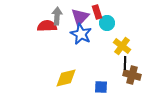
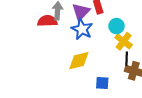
cyan circle: (107, 23) -> (116, 26), moved
yellow diamond: (66, 78) -> (79, 61), moved

